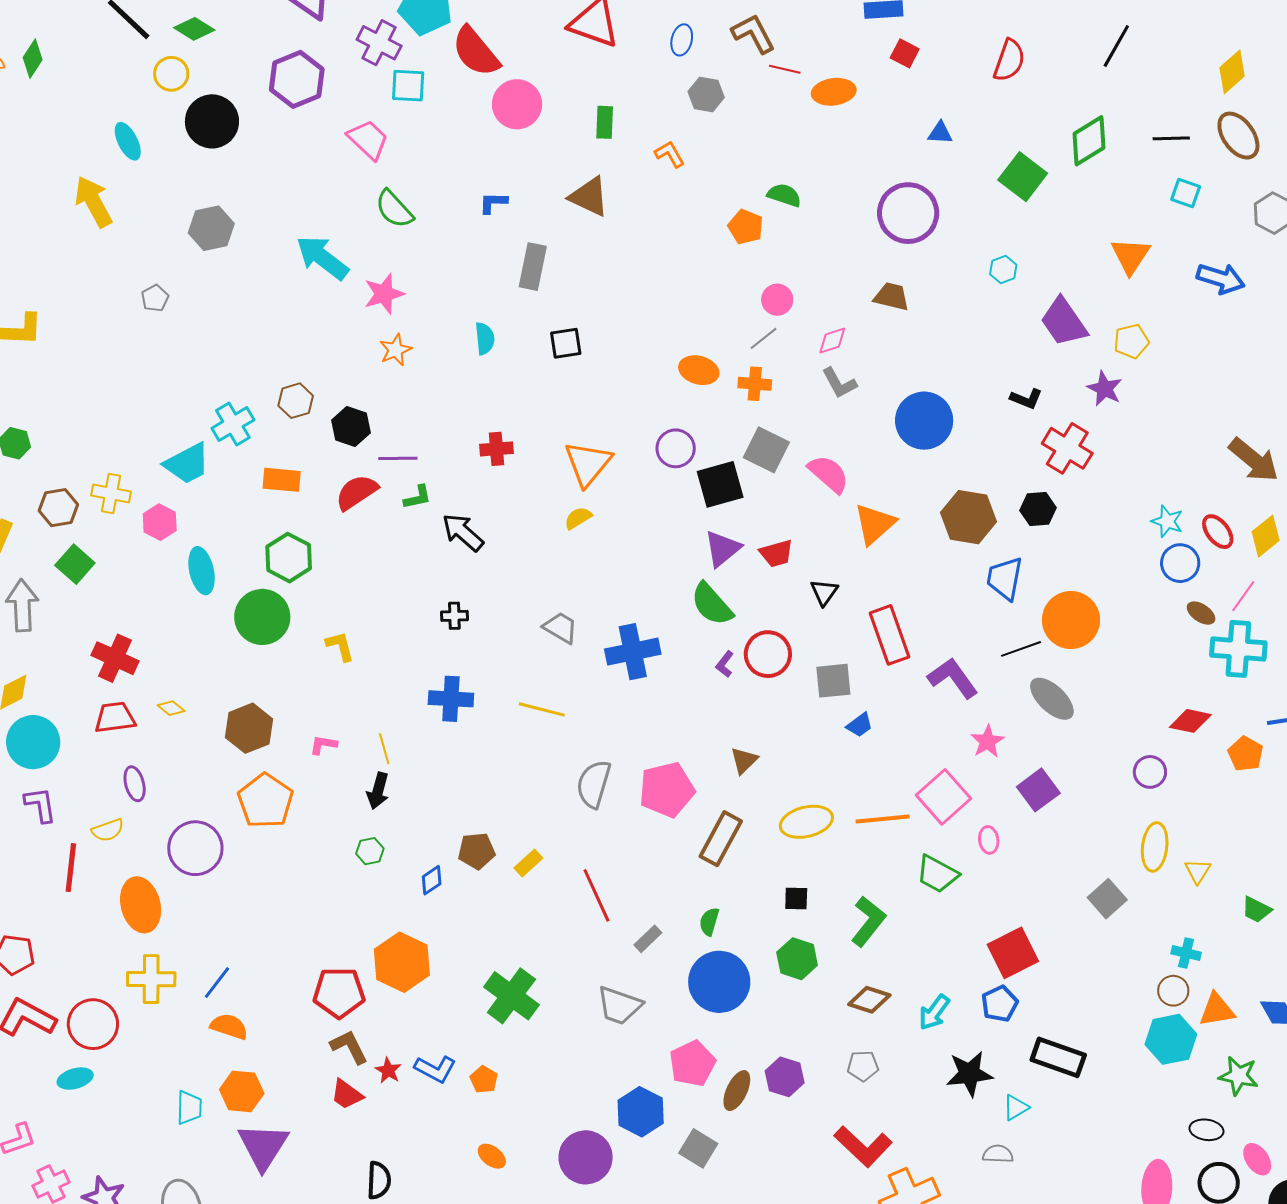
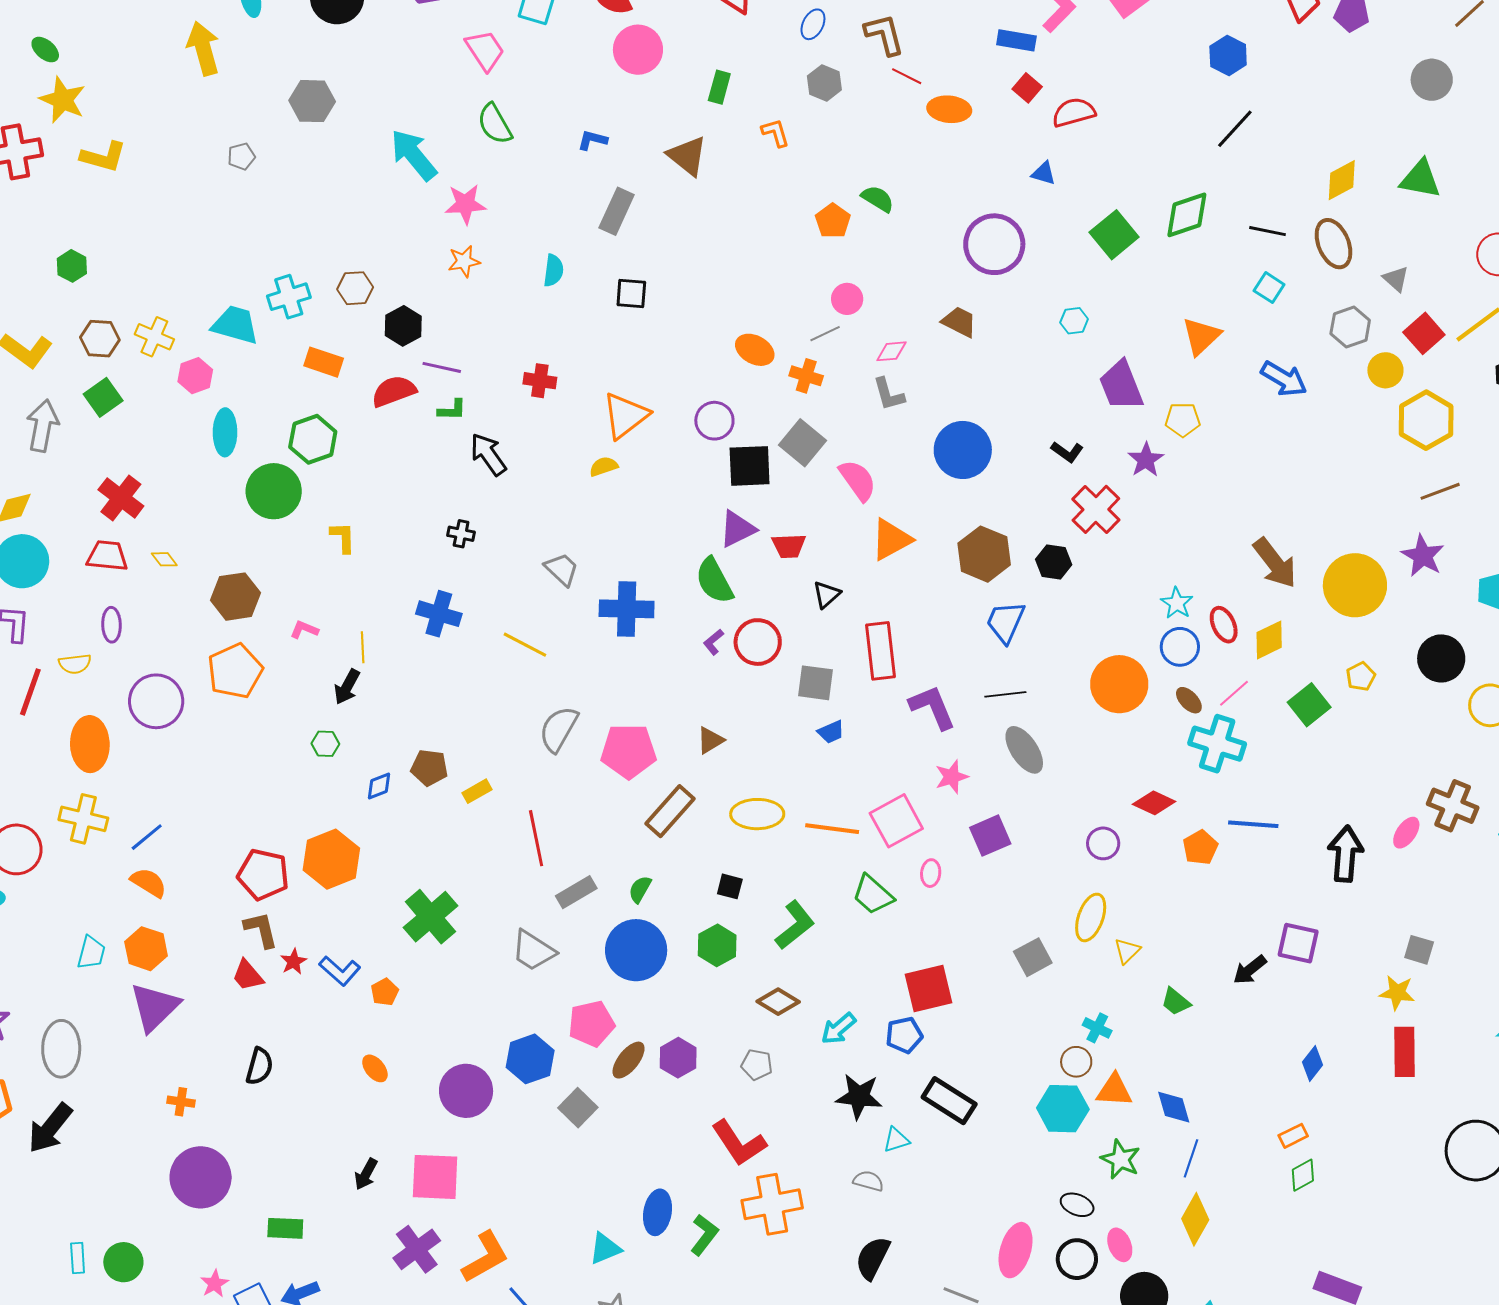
red semicircle: (1009, 60) -> (1074, 112), moved, turned -138
cyan trapezoid: (187, 464) -> (235, 325), turned -150
orange circle: (1071, 620) -> (1119, 684), moved
gray rectangle: (648, 939) -> (576, 892), size x1.4

